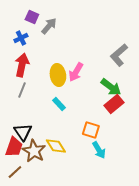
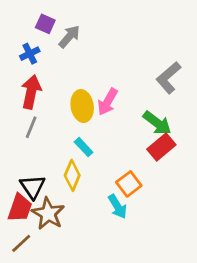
orange square: (91, 130) -> (129, 184), turned 36
yellow diamond: (56, 146) -> (72, 175), moved, turned 55
cyan arrow: (99, 150) -> (118, 207), moved

